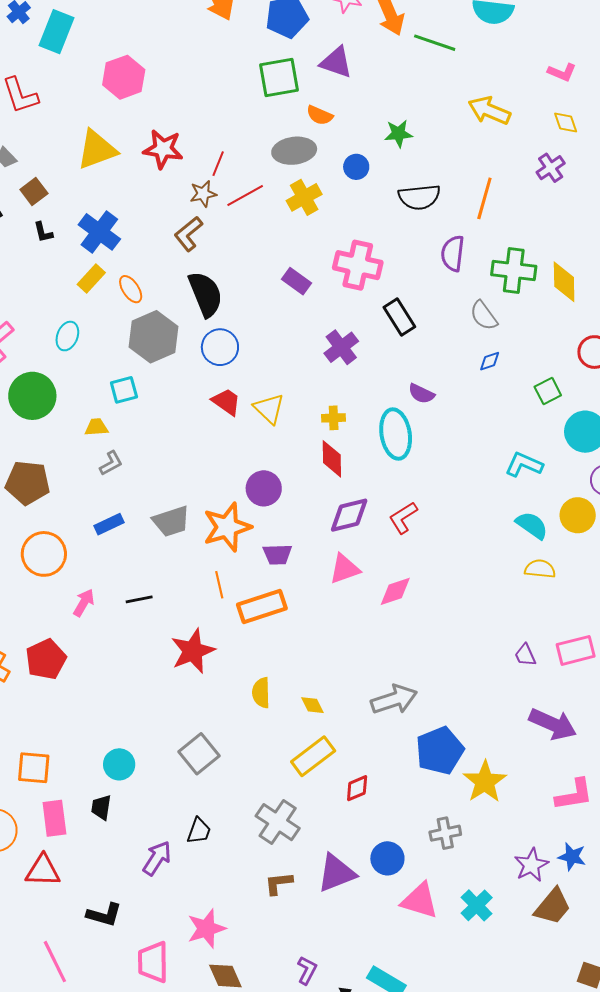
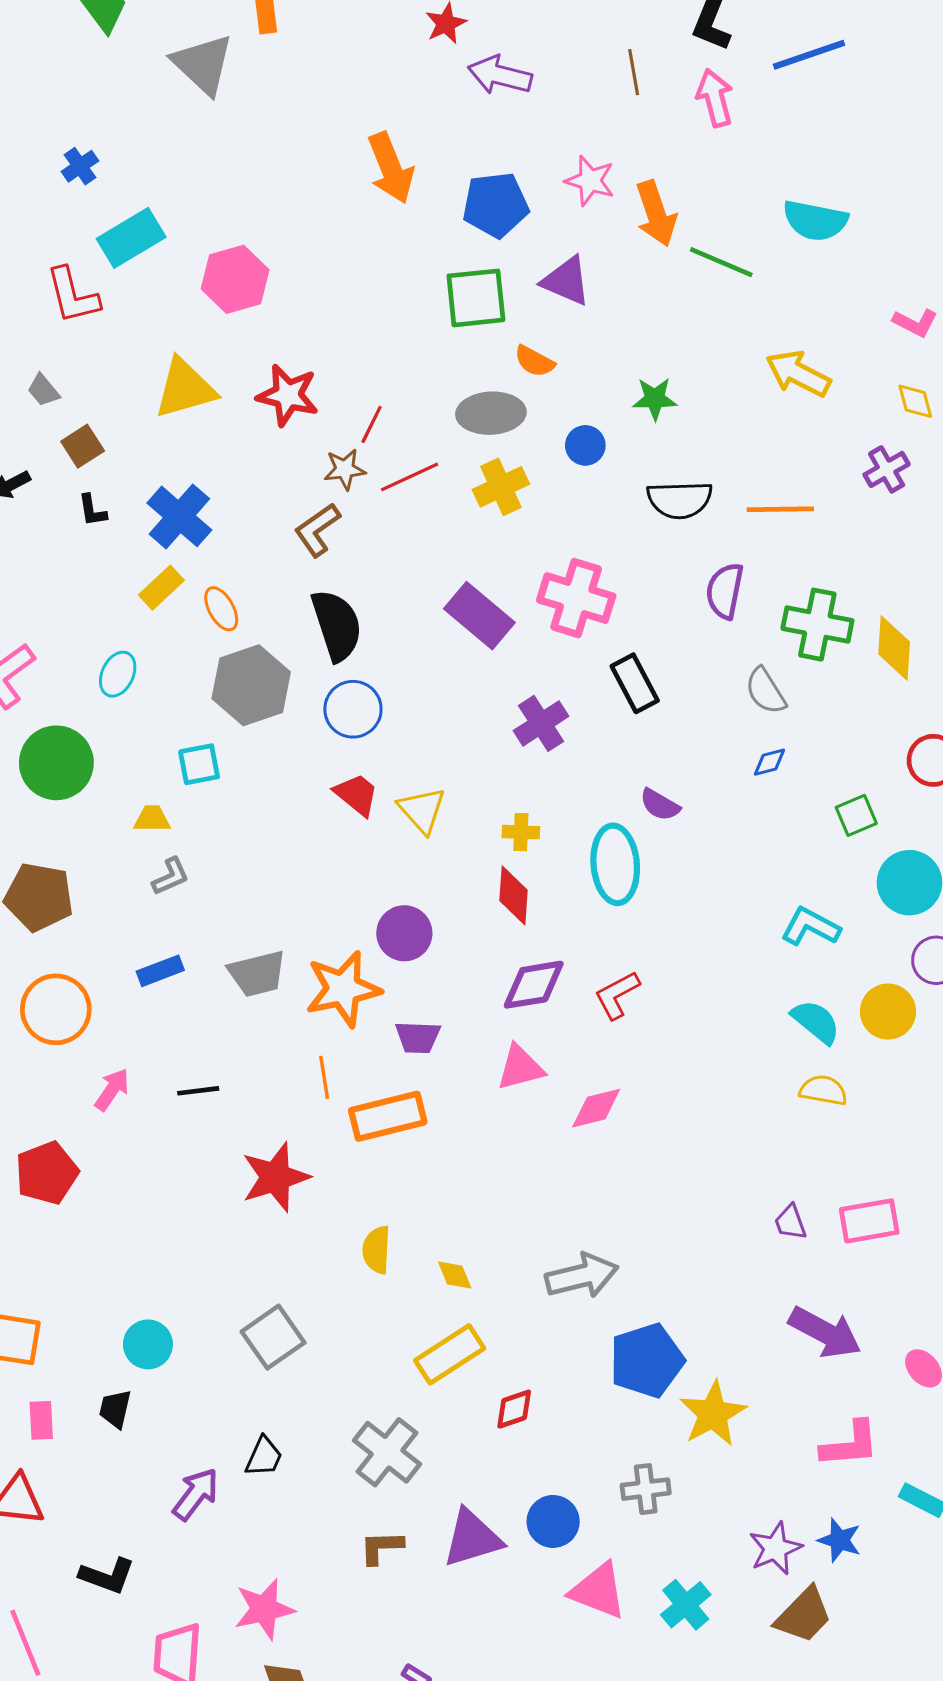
cyan rectangle: (57, 32) -> (131, 238), moved, turned 33
orange line: (484, 198) -> (780, 509), turned 69
purple rectangle: (297, 281) -> (479, 616), size x1.5
pink rectangle: (54, 818) -> (41, 1420), size x0.7

